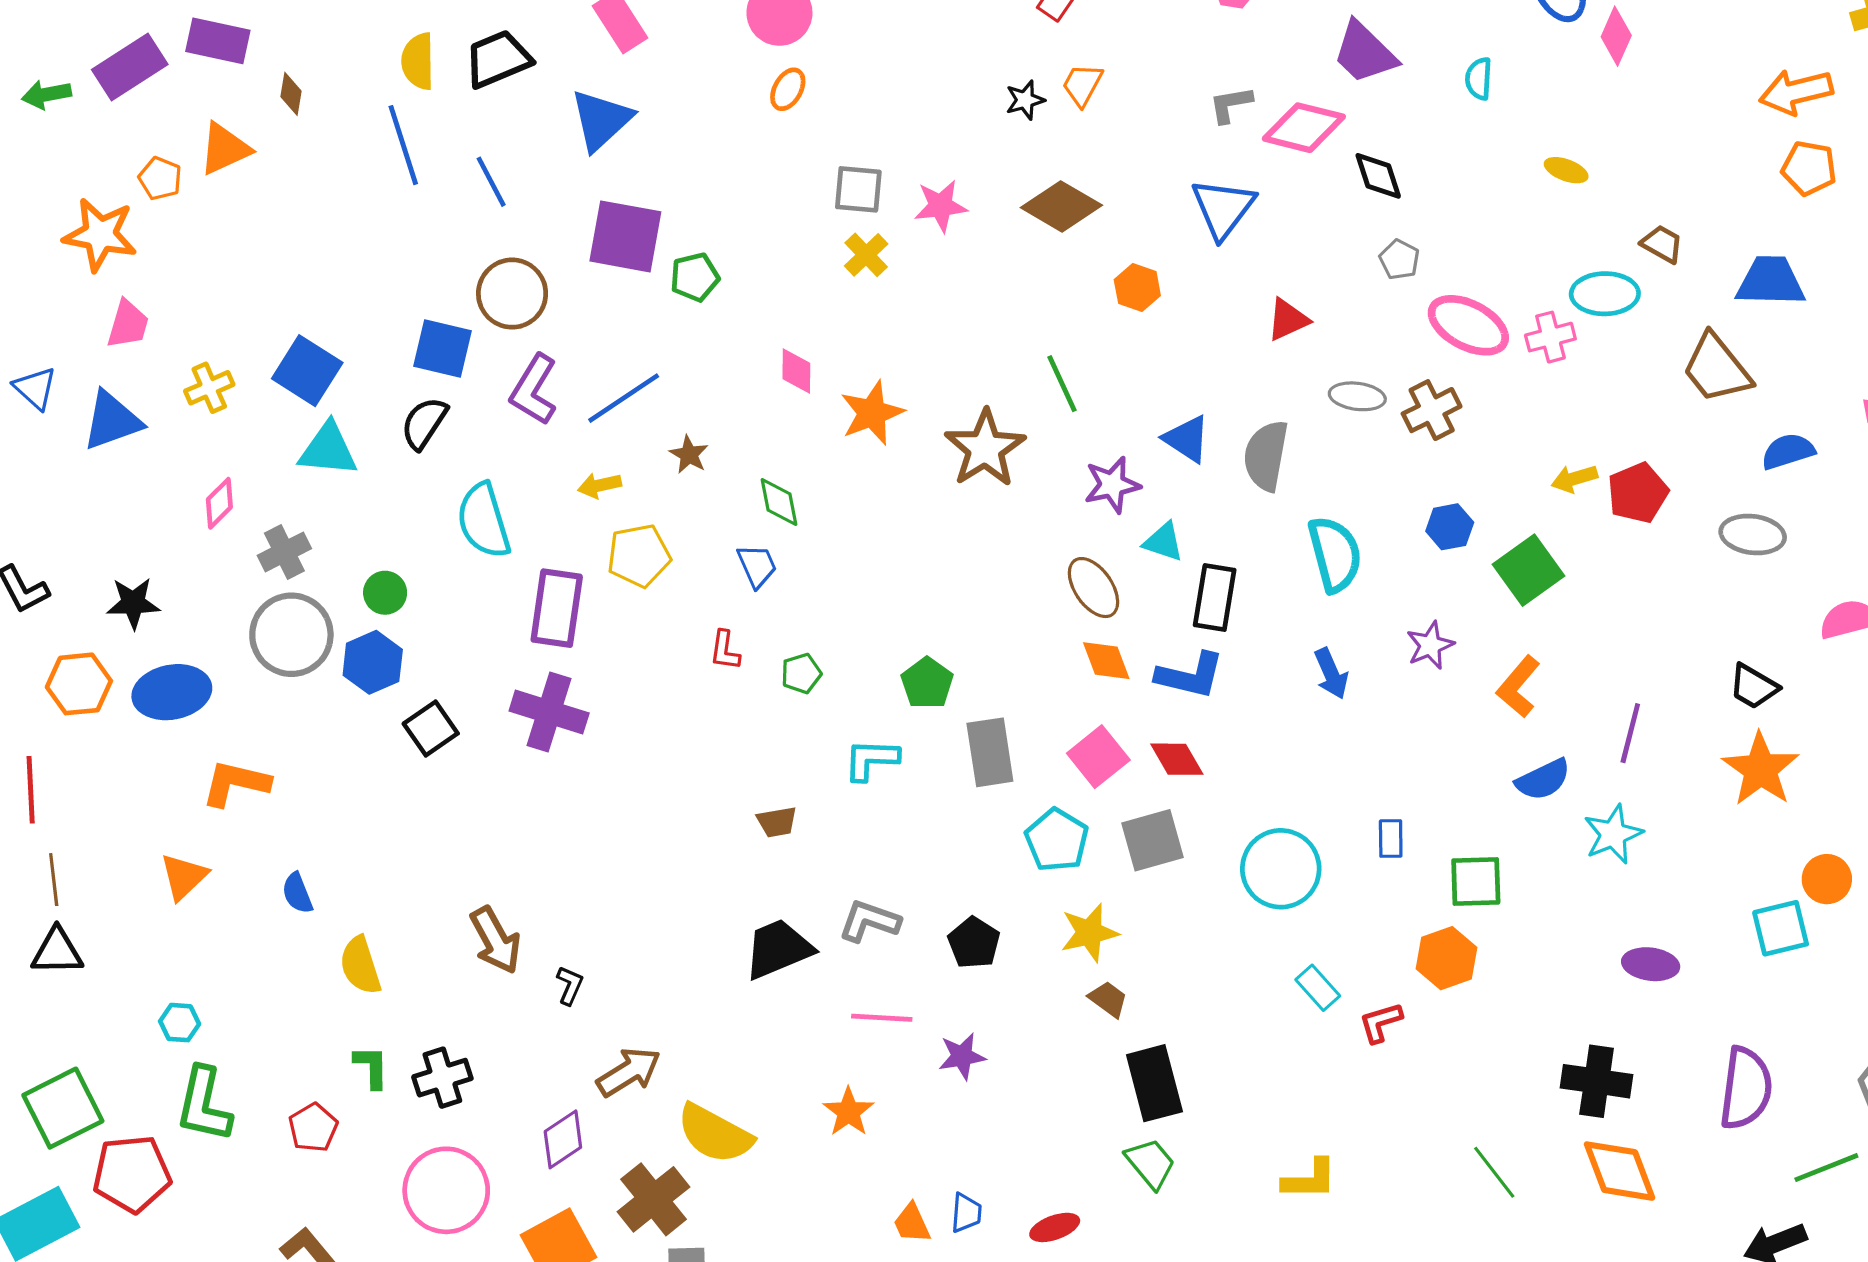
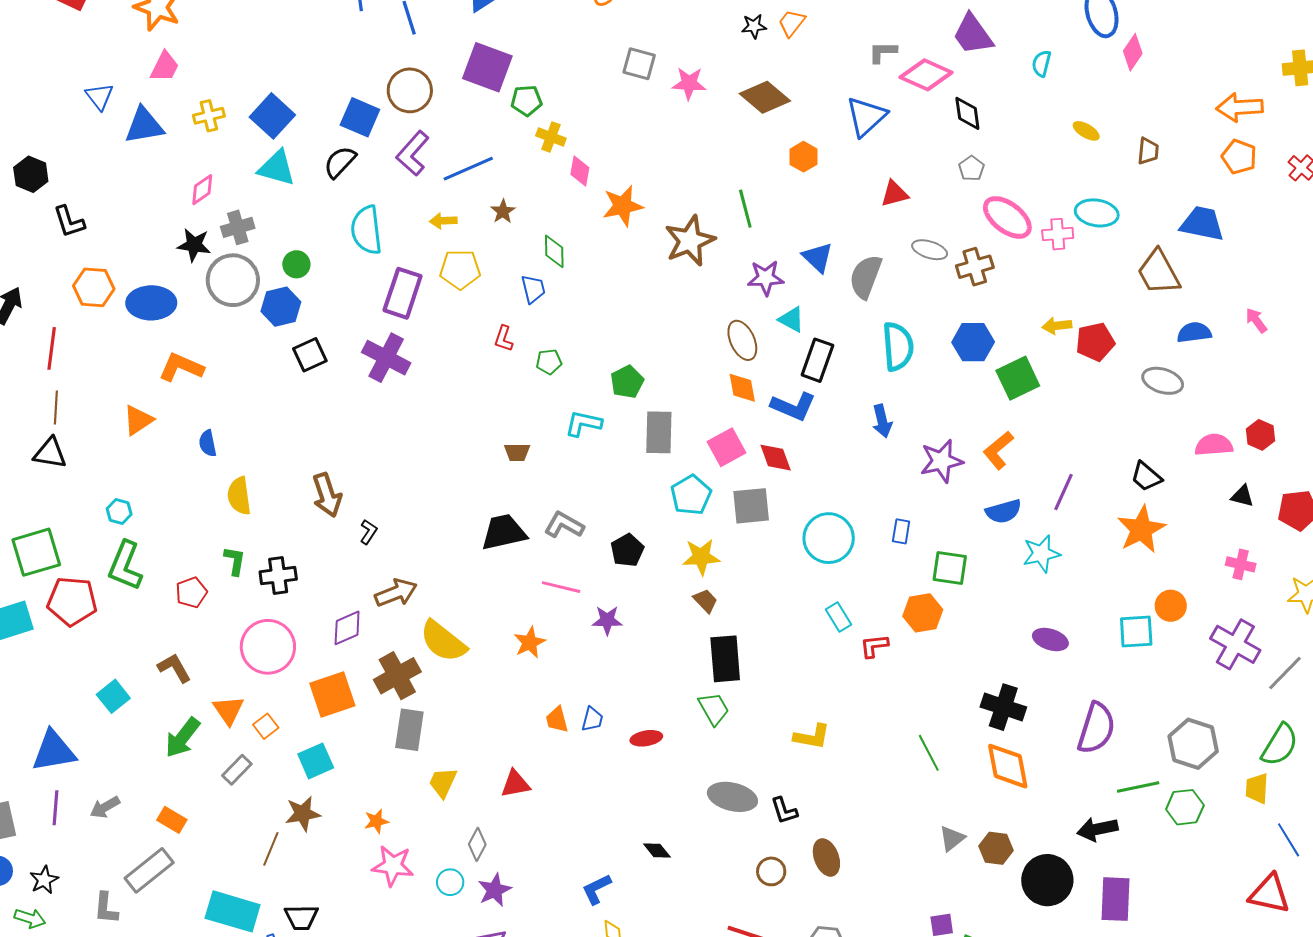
brown trapezoid: (1662, 244) -> (1148, 151), moved, turned 56
yellow cross: (866, 255) -> (551, 137), moved, turned -36
blue hexagon: (1450, 527) -> (973, 342), size x1.4
black star: (133, 603) -> (194, 245), moved
purple star: (1430, 645) -> (941, 461), moved, size x1.4

